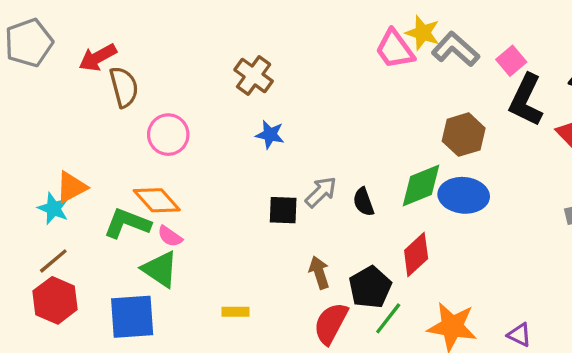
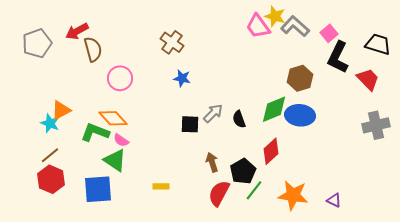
gray pentagon: (29, 43) -> (37, 43), moved

